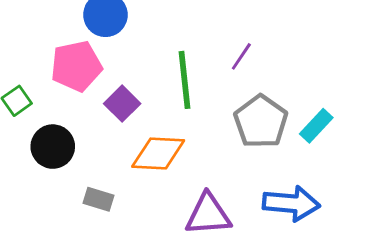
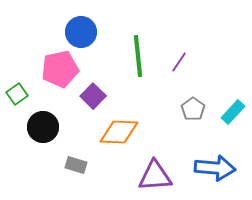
green line: (185, 80) -> (138, 56), moved
gray pentagon: (261, 122) -> (193, 109), size x0.6

